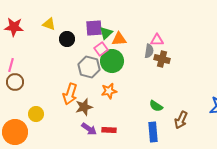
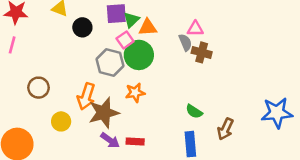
gray semicircle: (149, 51) -> (185, 42), turned -32
pink line: (11, 65) -> (12, 45), moved
brown circle: (15, 82) -> (38, 88), moved
brown star: (84, 107) -> (104, 113), size x1.4
yellow circle: (36, 114) -> (61, 121), moved

